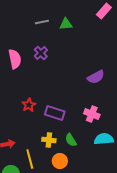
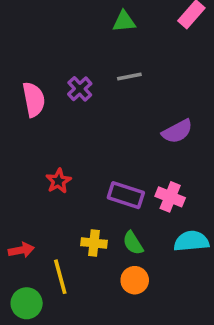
gray line: (42, 22) -> (129, 76), moved
green triangle: (66, 24) -> (124, 21), moved
purple rectangle: (55, 113) -> (126, 195), moved
orange circle: (60, 161) -> (135, 280), moved

